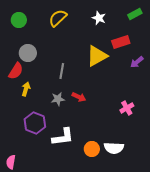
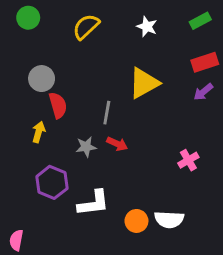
green circle: (19, 20) -> (28, 18), moved
red rectangle: (121, 42) -> (205, 62), moved
red semicircle: (16, 71) -> (58, 105), moved, turned -48
gray line: (62, 71) -> (107, 113), moved

